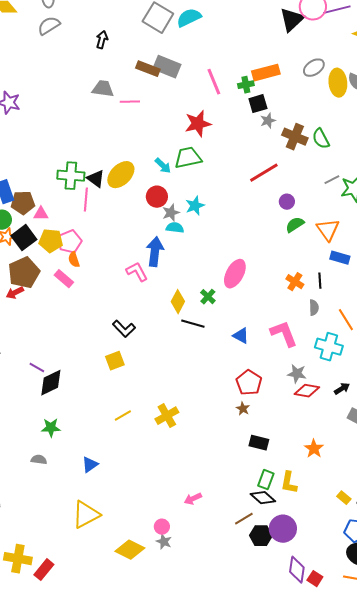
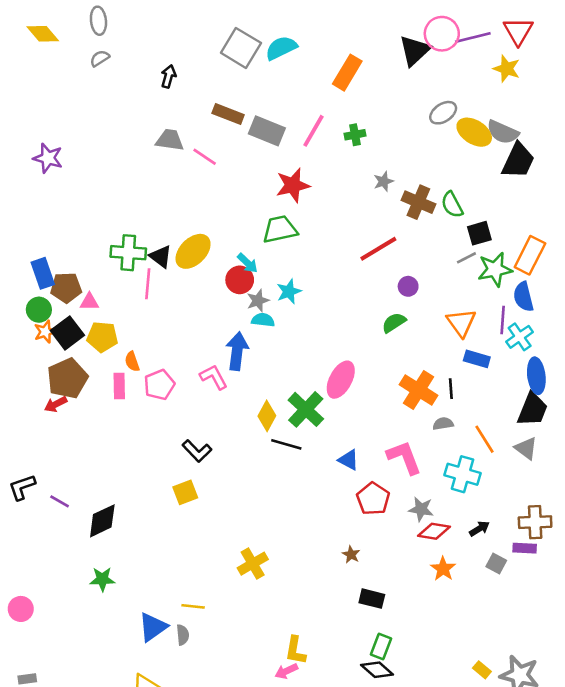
gray semicircle: (49, 26) -> (100, 58), size x0.7
gray rectangle: (167, 67) -> (267, 131), moved
orange rectangle: (266, 73) -> (347, 73), moved, turned -44
pink line: (214, 82) -> (314, 131), turned 52
yellow ellipse: (338, 83) -> (474, 132), turned -52
pink line: (130, 102) -> (205, 157), turned 36
black square: (258, 104) -> (479, 233), moved
cyan arrow: (163, 166) -> (247, 263), moved
green semicircle: (295, 225) -> (394, 323), moved
pink pentagon: (70, 242) -> (159, 385), moved
pink rectangle: (64, 279) -> (119, 386), turned 48
orange cross: (295, 282) -> (418, 390), size x1.6
green cross: (208, 297) -> (306, 409), size x1.8
gray semicircle: (314, 308) -> (443, 424), turned -98
purple line: (37, 368) -> (60, 501), moved
red pentagon: (249, 383) -> (373, 499), moved
yellow line: (123, 416) -> (193, 606), moved, turned 36
orange star: (314, 449) -> (443, 569), moved
gray semicircle: (39, 460) -> (183, 635), moved, turned 77
blue triangle: (90, 465) -> (153, 627), size x1.4
yellow L-shape: (289, 483) -> (295, 650), moved

